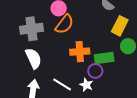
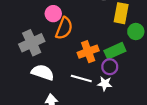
white semicircle: (33, 58) -> (43, 72), turned -30
white line: (62, 84) -> (81, 79), moved

